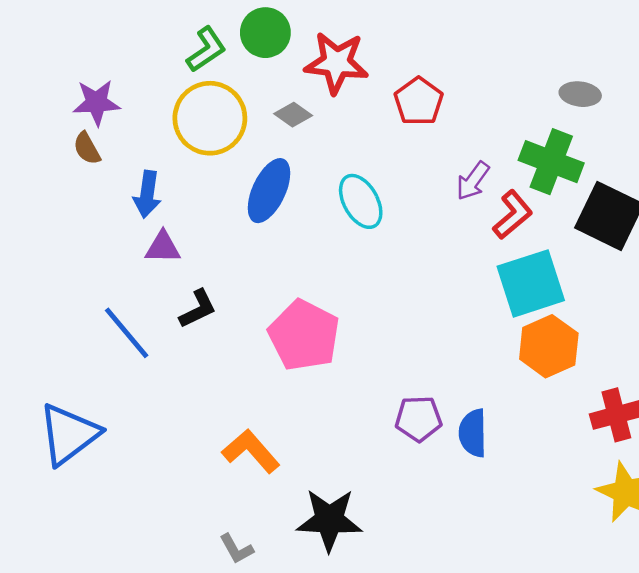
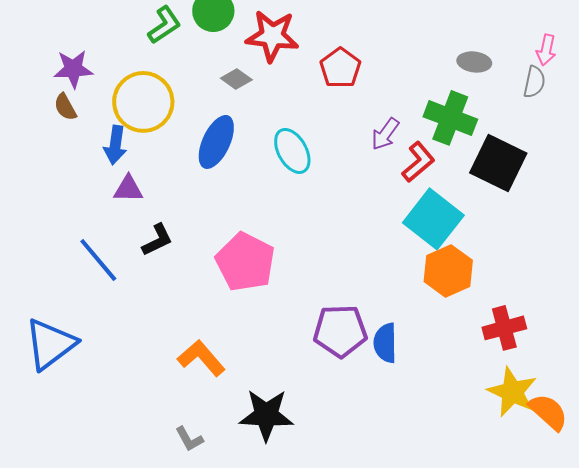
yellow circle: (210, 118) -> (143, 102), moved
cyan square: (531, 283) -> (433, 219), turned -34
purple pentagon: (419, 419) -> (340, 331), size x1.4

